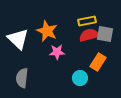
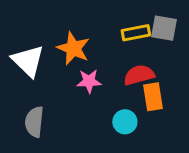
gray square: (105, 34) -> (164, 28), moved
red semicircle: (89, 35) -> (139, 75), moved
orange rectangle: (98, 62) -> (153, 97), turned -42

